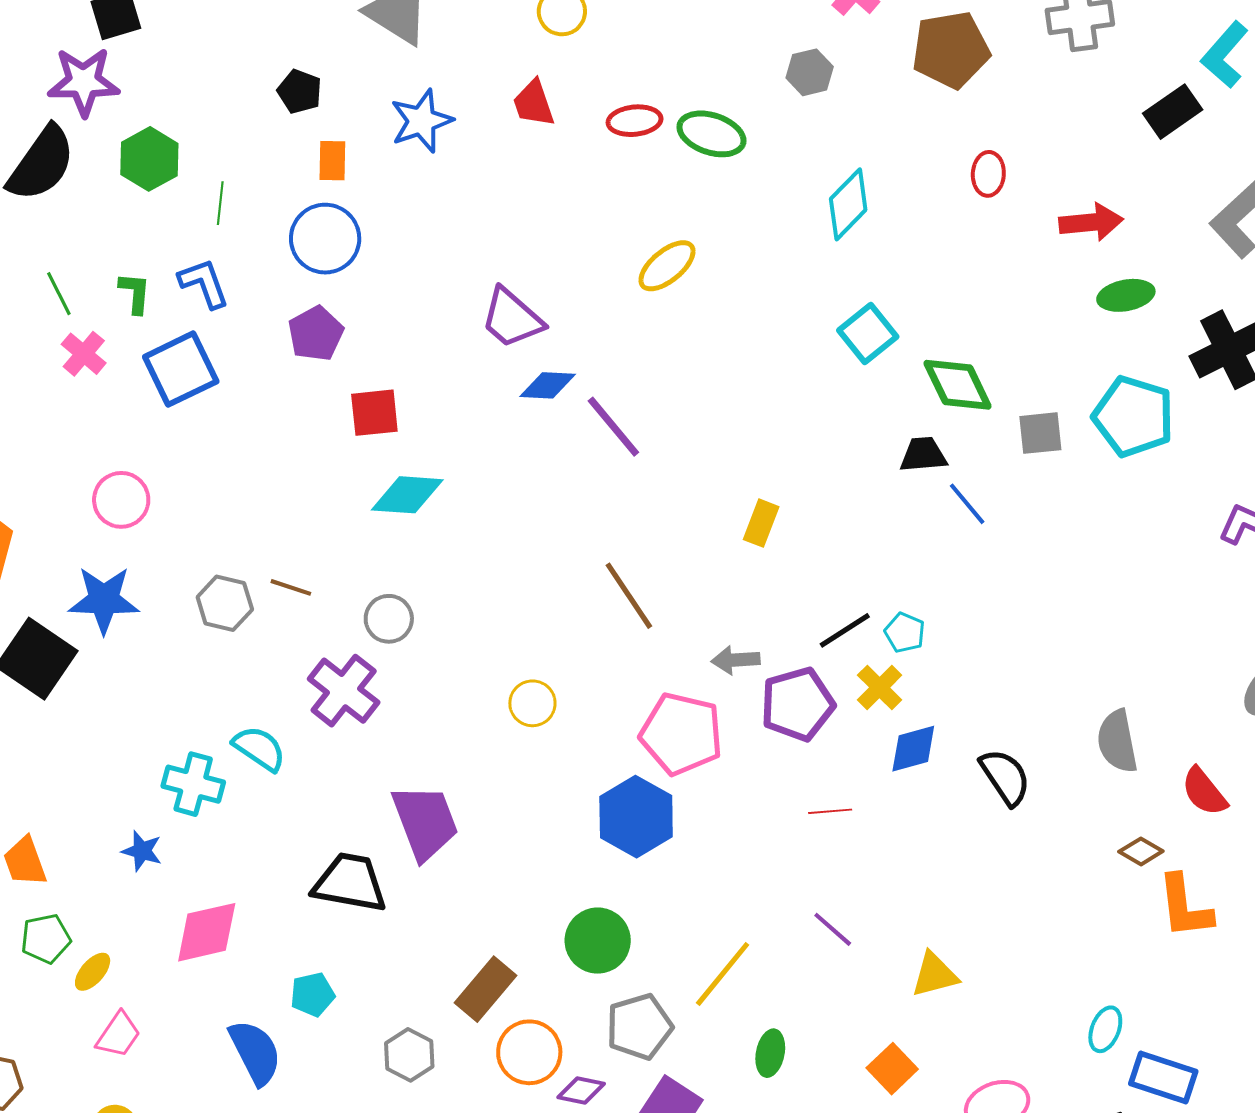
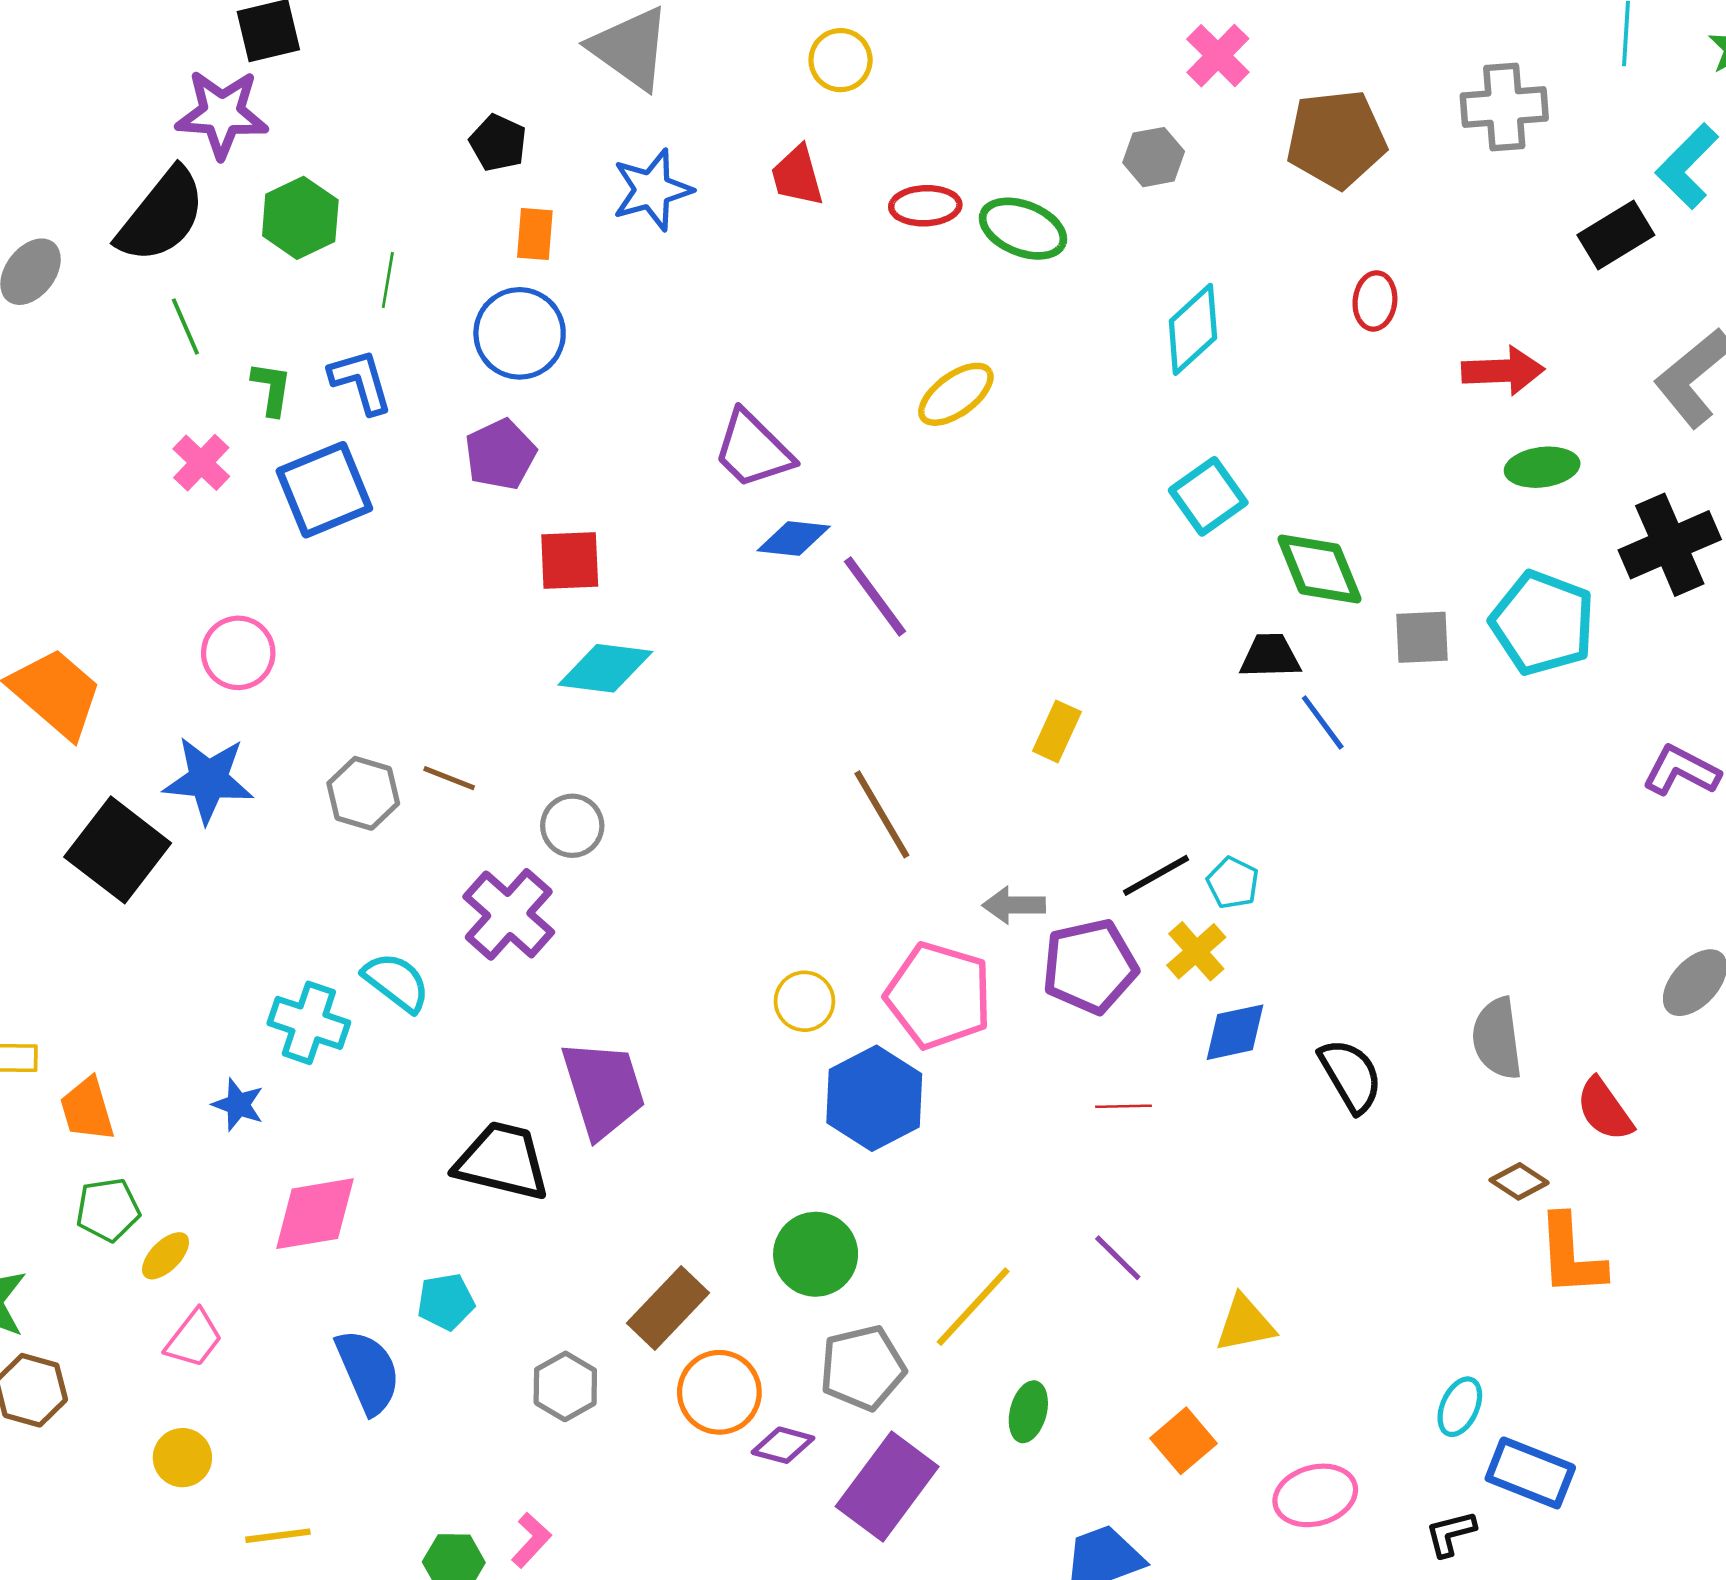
green line: (59, 294) -> (185, 327), moved
yellow circle: (532, 703) -> (804, 1001), moved

